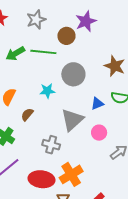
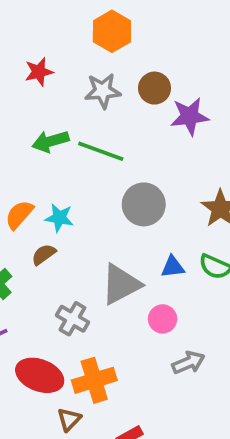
brown circle: (66, 36) -> (155, 88), moved
cyan star: (47, 91) -> (59, 218), moved

